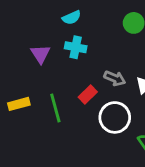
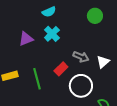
cyan cross: (76, 47) -> (52, 34), turned 35
purple triangle: (41, 54) -> (26, 39), turned 42

